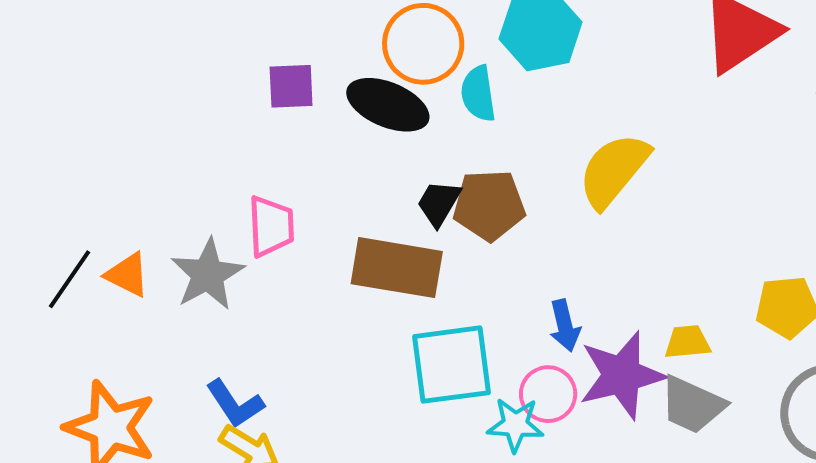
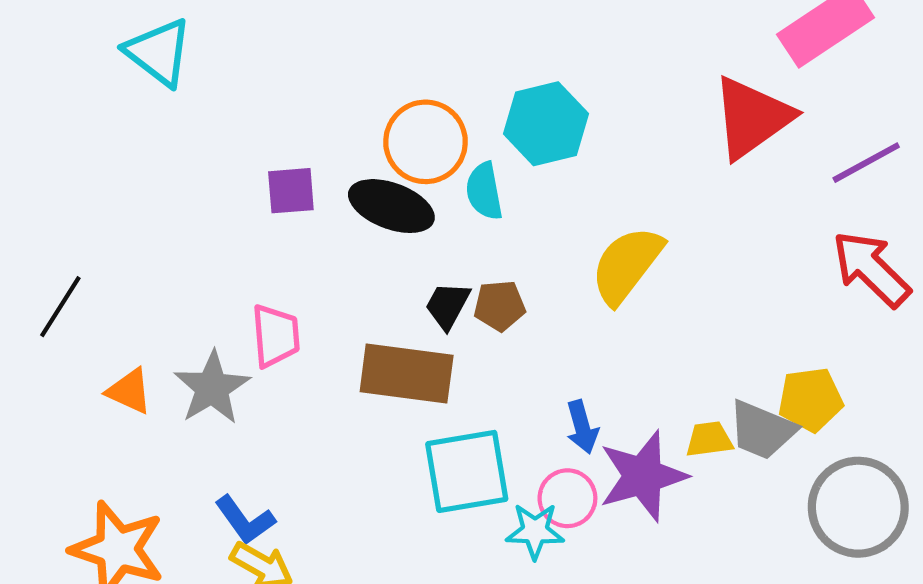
brown pentagon: (489, 205) -> (500, 306), size x0.7
black line: (70, 279) -> (60, 307), moved
gray trapezoid: (692, 405) -> (762, 430), moved

